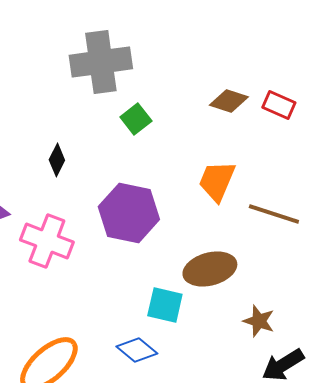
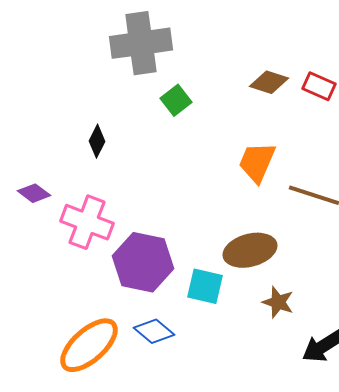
purple hexagon: (129, 213) -> (143, 262), moved
brown star: (259, 321) -> (278, 302), moved
blue diamond: (137, 350) -> (154, 331), moved

